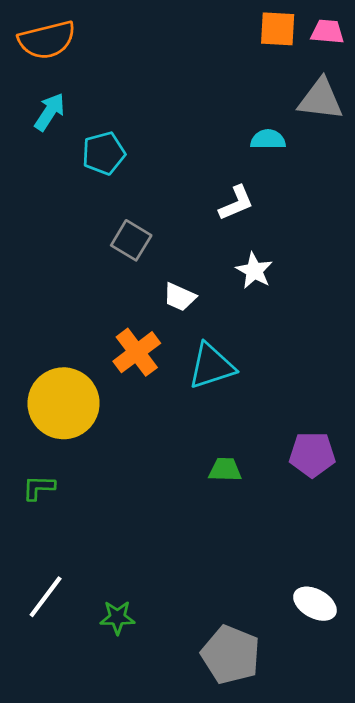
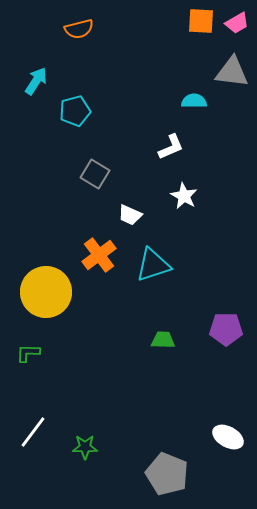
pink trapezoid: (327, 32) -> (237, 23), turned 145
orange semicircle: (47, 40) -> (79, 29), moved, size x0.7

